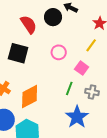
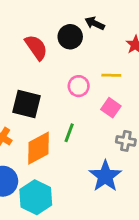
yellow line: (91, 45) -> (111, 75), moved, turned 56
black square: (18, 53) -> (27, 104), moved
green line: (69, 88) -> (69, 133), moved

